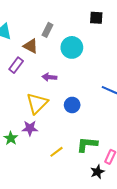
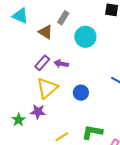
purple rectangle: (16, 65) -> (42, 63), moved

